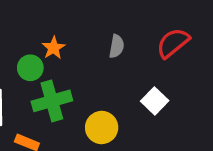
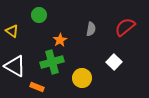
orange star: (54, 48) -> (60, 40), moved
green circle: (30, 68) -> (39, 15), moved

